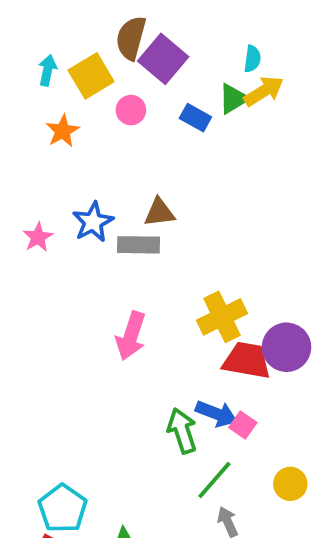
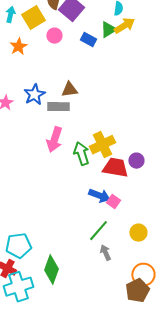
pink arrow: (131, 336) -> (54, 140), moved
purple circle: (286, 347) -> (136, 161), size x0.6
green arrow: (182, 431) -> (81, 154), moved
cyan pentagon: (63, 509) -> (18, 246), turned 30

